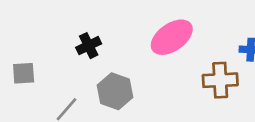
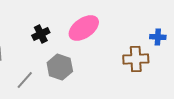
pink ellipse: (172, 37) -> (84, 28), moved

